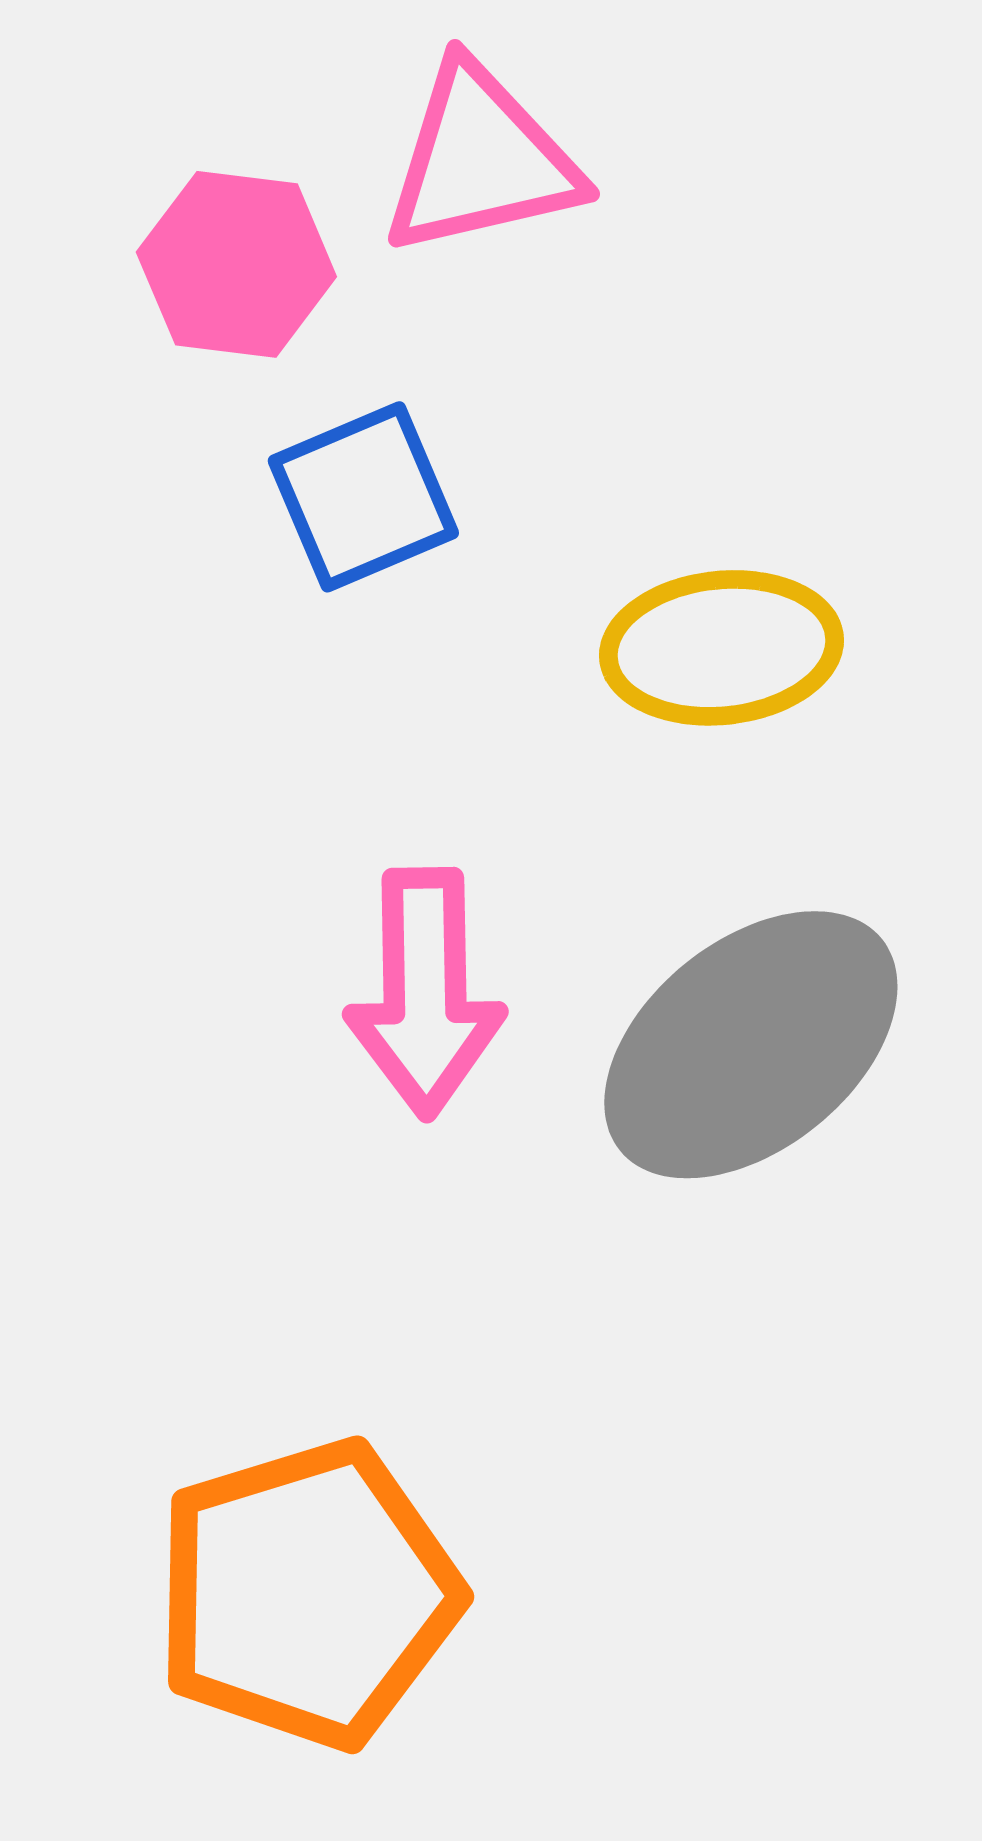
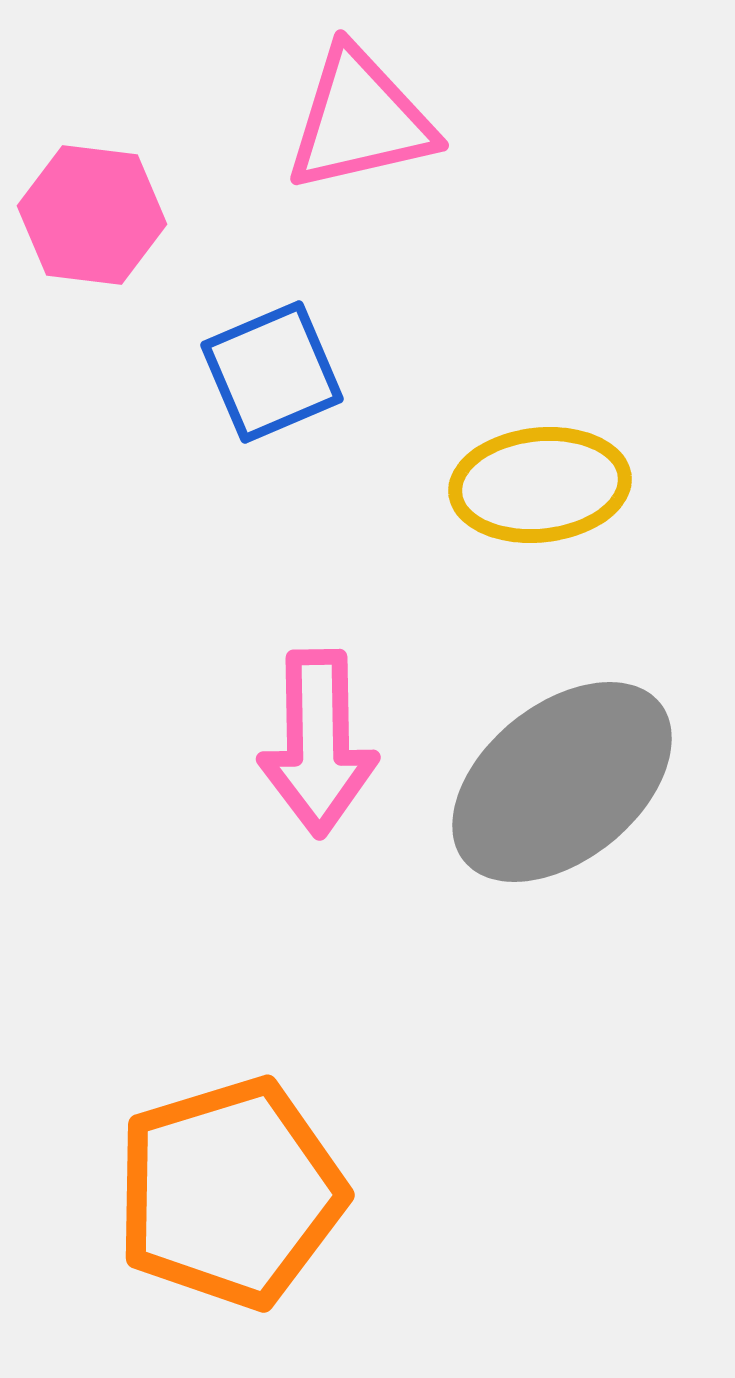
pink hexagon: (236, 264) -> (92, 215), moved

